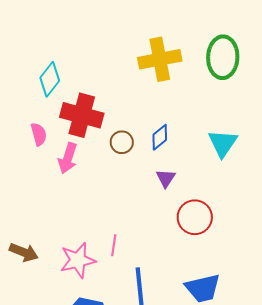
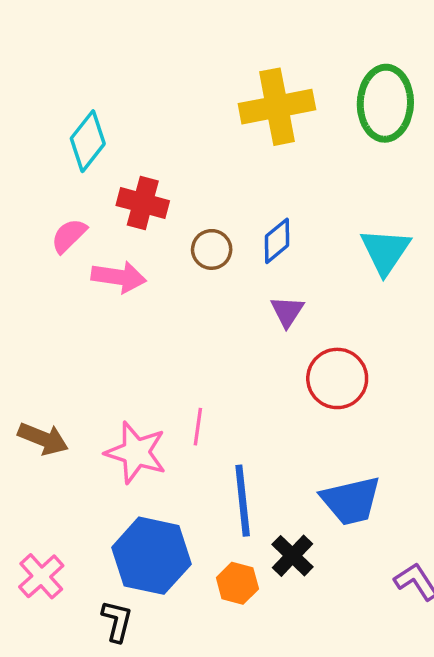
red cross: (82, 115) -> (143, 203), size x0.7
pink semicircle: (39, 134) -> (69, 236), turned -120
pink arrow: (68, 158) -> (119, 277), turned -100
pink star: (78, 260) -> (136, 452), turned 30

